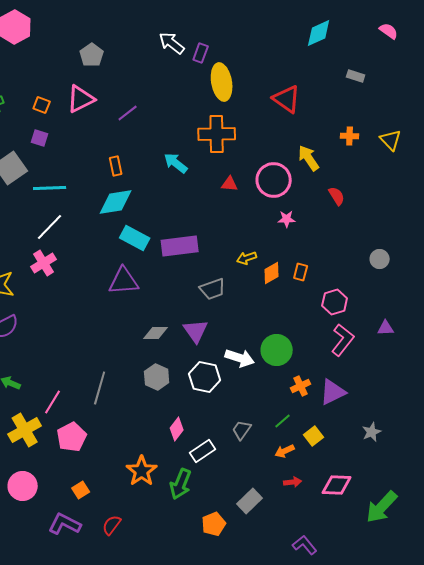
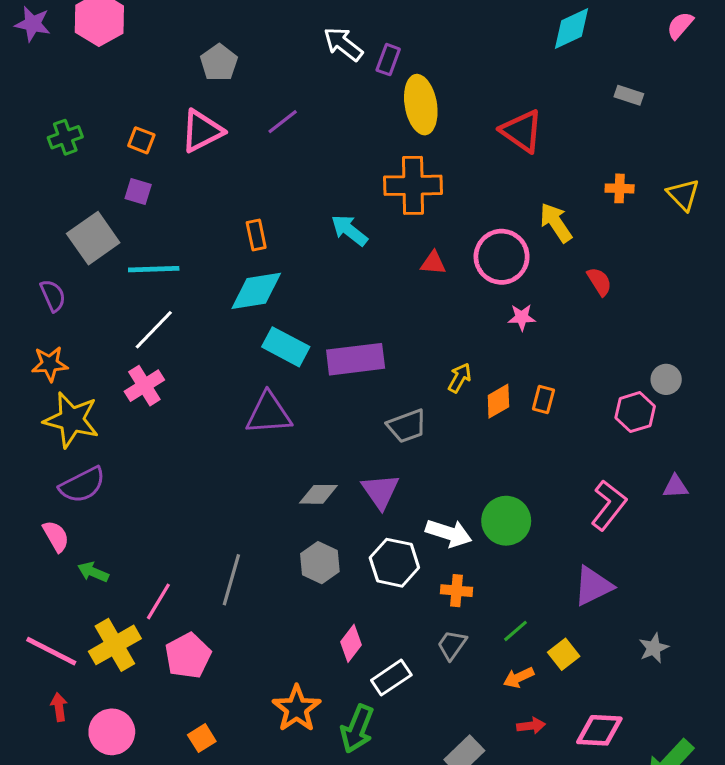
pink semicircle: (389, 31) -> (680, 25), turned -84
purple line: (128, 113) -> (283, 122), moved
yellow arrow: (247, 258) -> (460, 378), turned 138
pink hexagon: (335, 302) -> (635, 412), moved
orange cross: (301, 386) -> (457, 591), moved, turned 30

